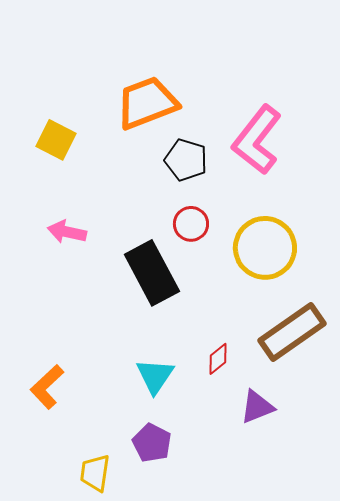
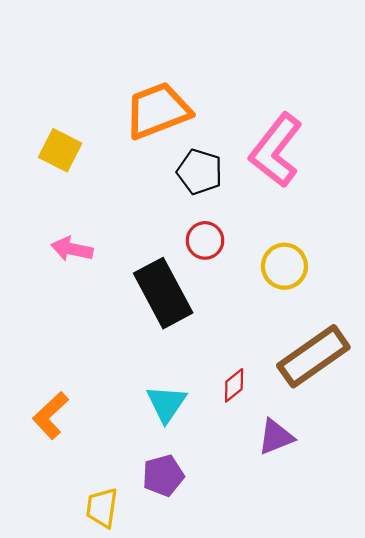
yellow circle: (265, 248) -> (284, 266), size x0.7
purple pentagon: (152, 443) -> (163, 476), turned 30

